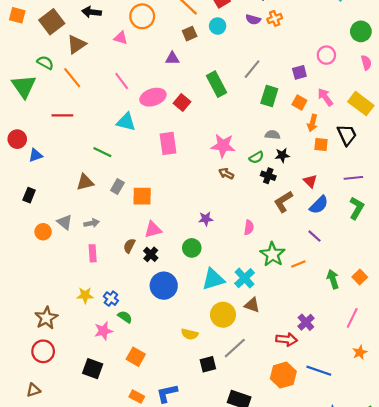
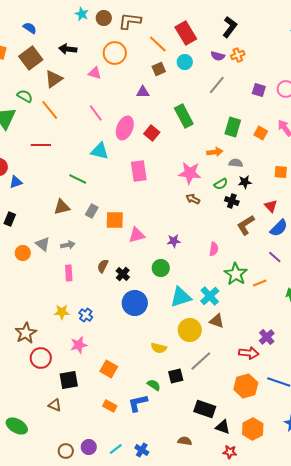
gray line: (252, 69) -> (217, 85), moved
purple square: (299, 72) -> (259, 90), moved, turned 32
pink ellipse: (153, 97) -> (125, 128), turned -50
orange arrow: (312, 123) -> (215, 152), moved, turned -112
pink triangle: (153, 230) -> (137, 235), moved
green semicircle: (125, 317) -> (154, 385), moved
red circle: (43, 351) -> (41, 358), moved
black square: (93, 369) -> (69, 380), turned -30
brown triangle: (33, 390) -> (55, 405), moved, turned 40

